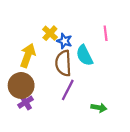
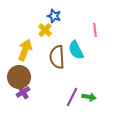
blue star: (64, 41) -> (54, 16), moved
purple line: (68, 90) -> (72, 97), moved

